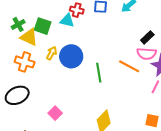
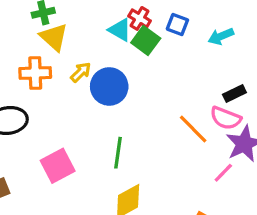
green square: (43, 26) -> (146, 40), moved
orange cross: (25, 62) -> (35, 73), turned -36
green line: (99, 73) -> (118, 153), moved
pink square: (55, 113) -> (58, 166), size x1.5

